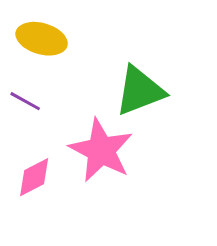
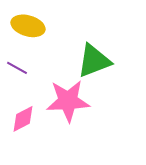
pink star: (101, 150) -> (68, 101), turned -30

